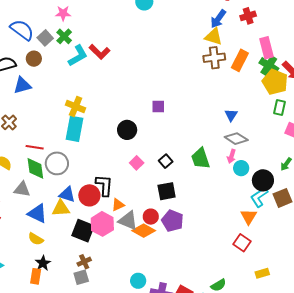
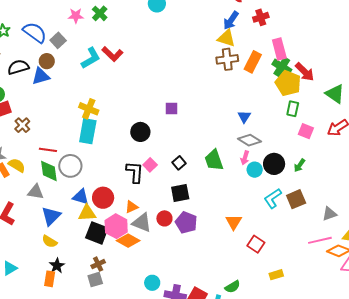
green cross: (64, 36) -> (100, 13), moved
blue triangle: (22, 85) -> (41, 76), moved
black circle: (263, 180) -> (274, 164), moved
black L-shape: (104, 185) -> (135, 172), moved
yellow triangle: (61, 208) -> (87, 213), moved
blue triangle: (37, 213) -> (51, 216), turned 50
orange triangle: (249, 217) -> (234, 222), moved
orange diamond: (144, 231) -> (128, 241), moved

